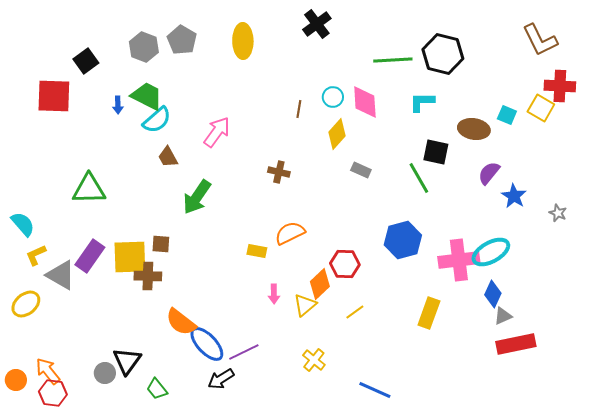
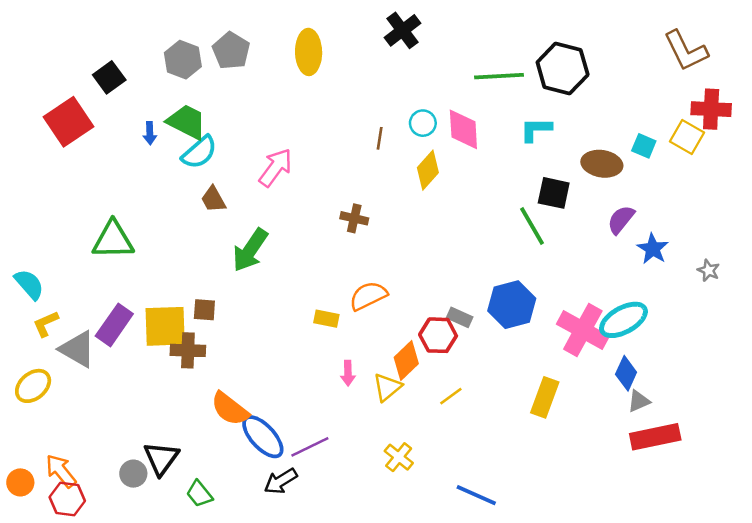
red square: (54, 96) -> (69, 122), turned -36
gray rectangle: (361, 170) -> (460, 317), moved
pink cross: (459, 260) -> (583, 330), turned 36

